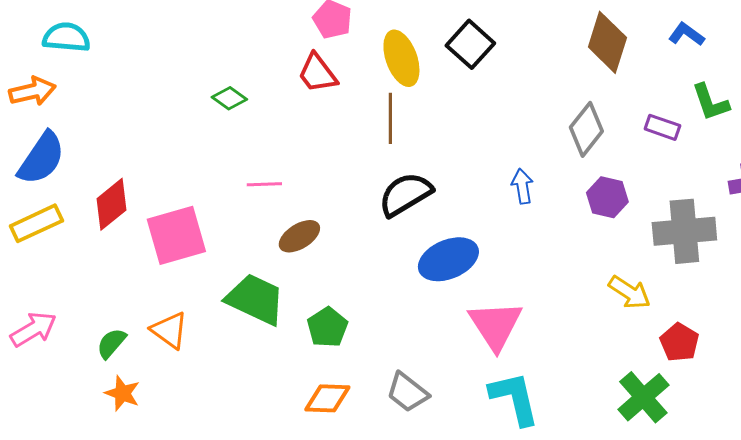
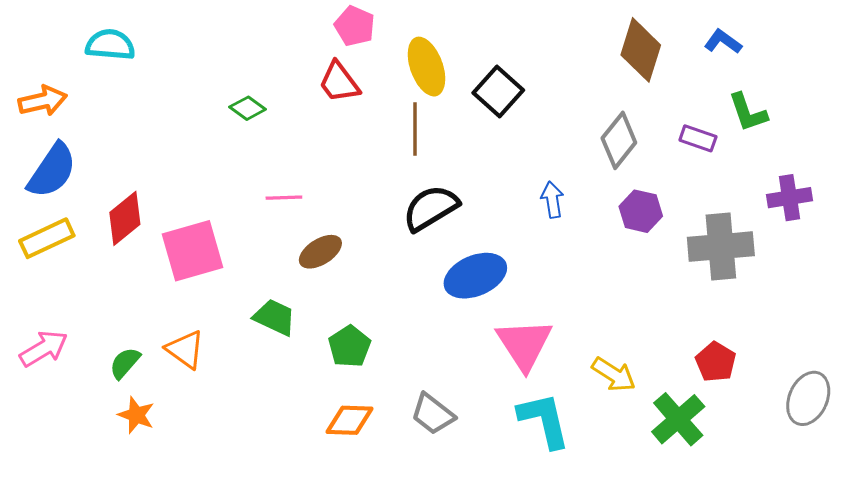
cyan semicircle: (66, 37) -> (110, 45), moved
black square: (470, 44) -> (498, 92), moved
yellow arrow: (629, 292) -> (614, 374), moved
green trapezoid: (255, 299) -> (275, 317), size x0.7

